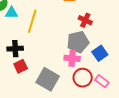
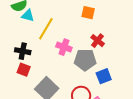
pink cross: (72, 58) -> (64, 47), moved
red square: (21, 66) -> (24, 70), turned 32

